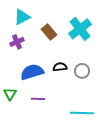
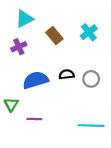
cyan cross: (80, 29) -> (89, 32), size x0.7
purple line: (38, 99) -> (34, 119), moved

